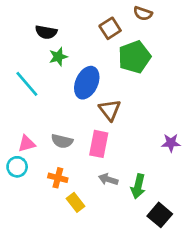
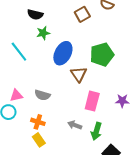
green pentagon: (134, 57) -> (102, 55), moved
pink rectangle: (99, 144) -> (92, 101), moved
yellow rectangle: (75, 202) -> (39, 140), moved

